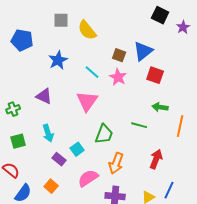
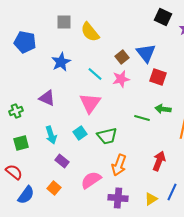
blue triangle: (143, 51) -> (146, 53), turned -30
brown square: (119, 55) -> (122, 57), turned 32
pink star: (118, 77) -> (121, 79), turned 30
green line: (139, 125) -> (142, 118), moved
green trapezoid: (104, 134) -> (107, 136), turned 55
cyan square: (77, 149) -> (80, 133), moved

